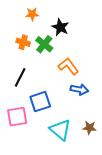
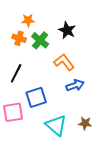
orange star: (32, 14) -> (28, 20), moved
black star: (60, 27) -> (67, 30), moved
blue arrow: (79, 89) -> (75, 85), turned -30

